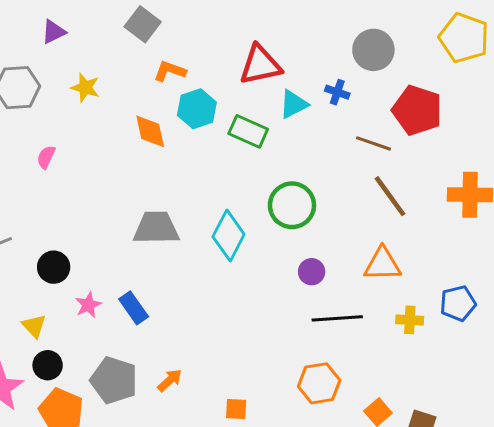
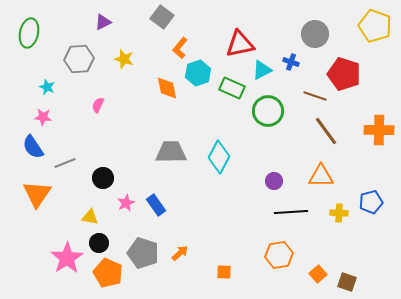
orange L-shape: (170, 71) -> (180, 48), turned -70
green circle: (292, 205) -> (268, 111), moved
yellow triangle: (34, 326) -> (90, 217), turned -36

